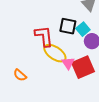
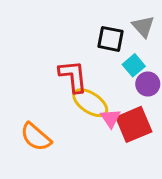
black square: (68, 26) -> (110, 39), moved
orange semicircle: (20, 75) -> (36, 137), size x1.5

